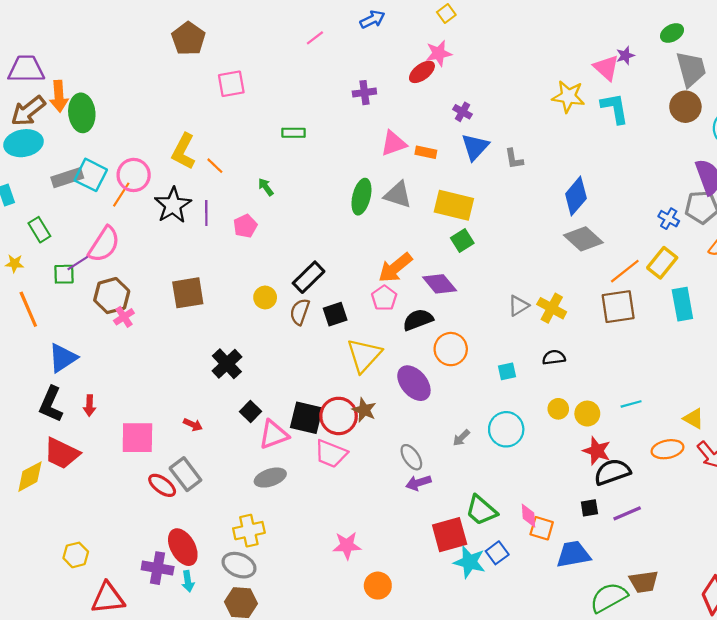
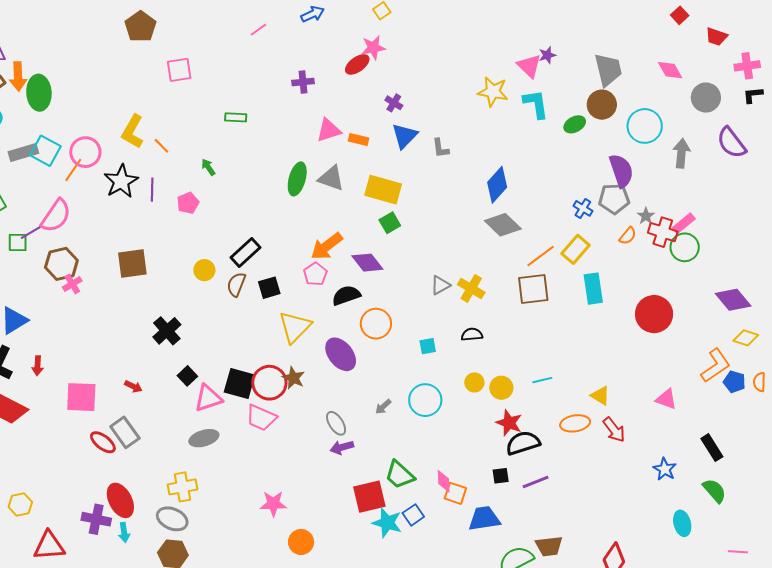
green ellipse: (672, 33) -> (575, 124), moved

